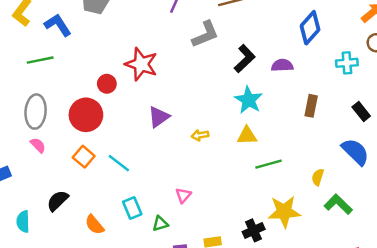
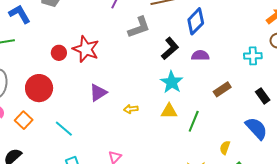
blue diamond: (310, 28) -> (196, 21), moved
red circle: (107, 84) -> (59, 53), moved
brown rectangle: (311, 106) -> (222, 89), turned 42
orange square: (84, 157) -> (24, 120), moved
green line: (269, 164) -> (194, 121), moved, turned -55

